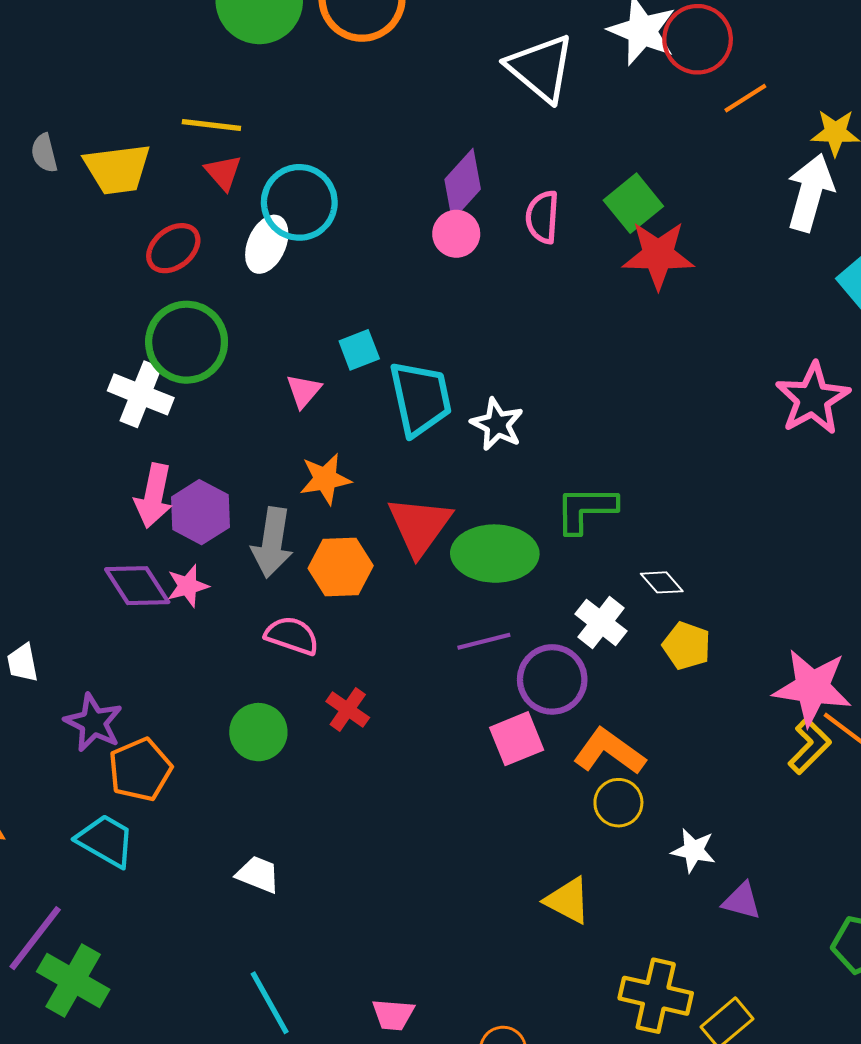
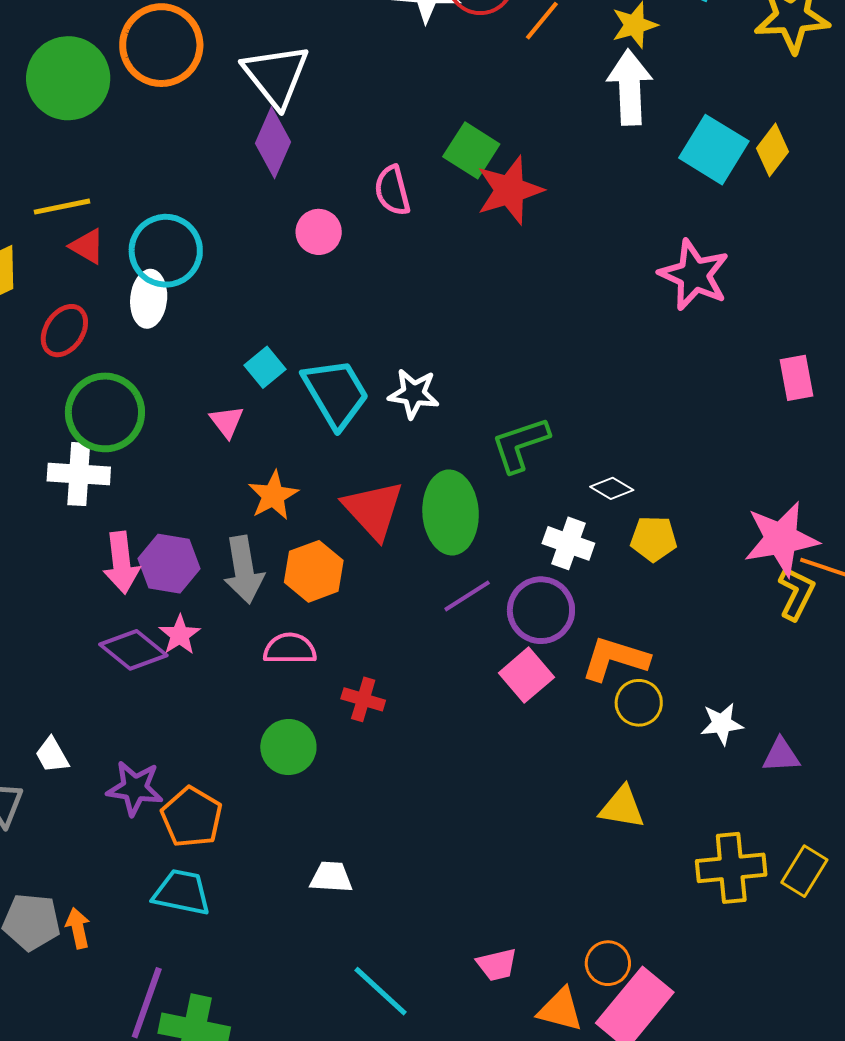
white triangle: (541, 68) -> (276, 75), moved, turned 30
purple diamond: (463, 184) -> (273, 143), moved
green ellipse: (495, 554) -> (451, 512), turned -76

